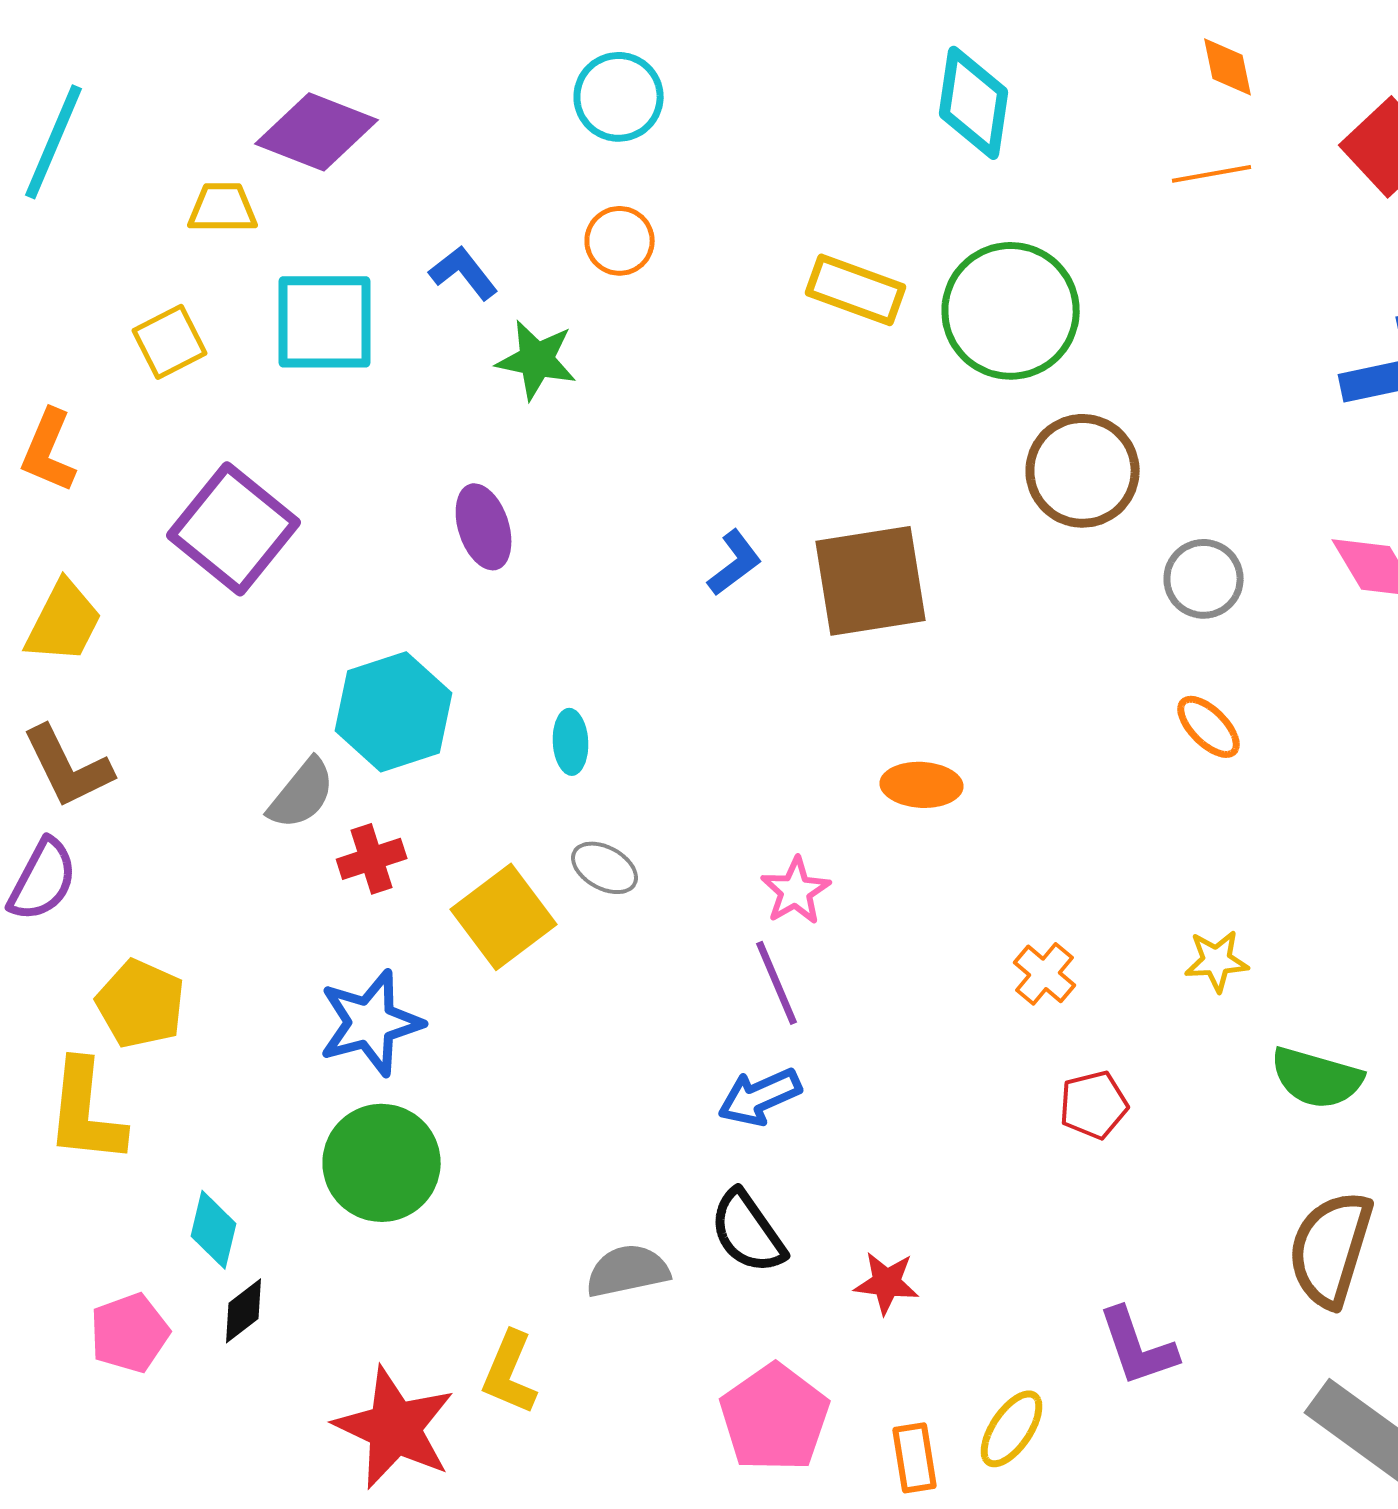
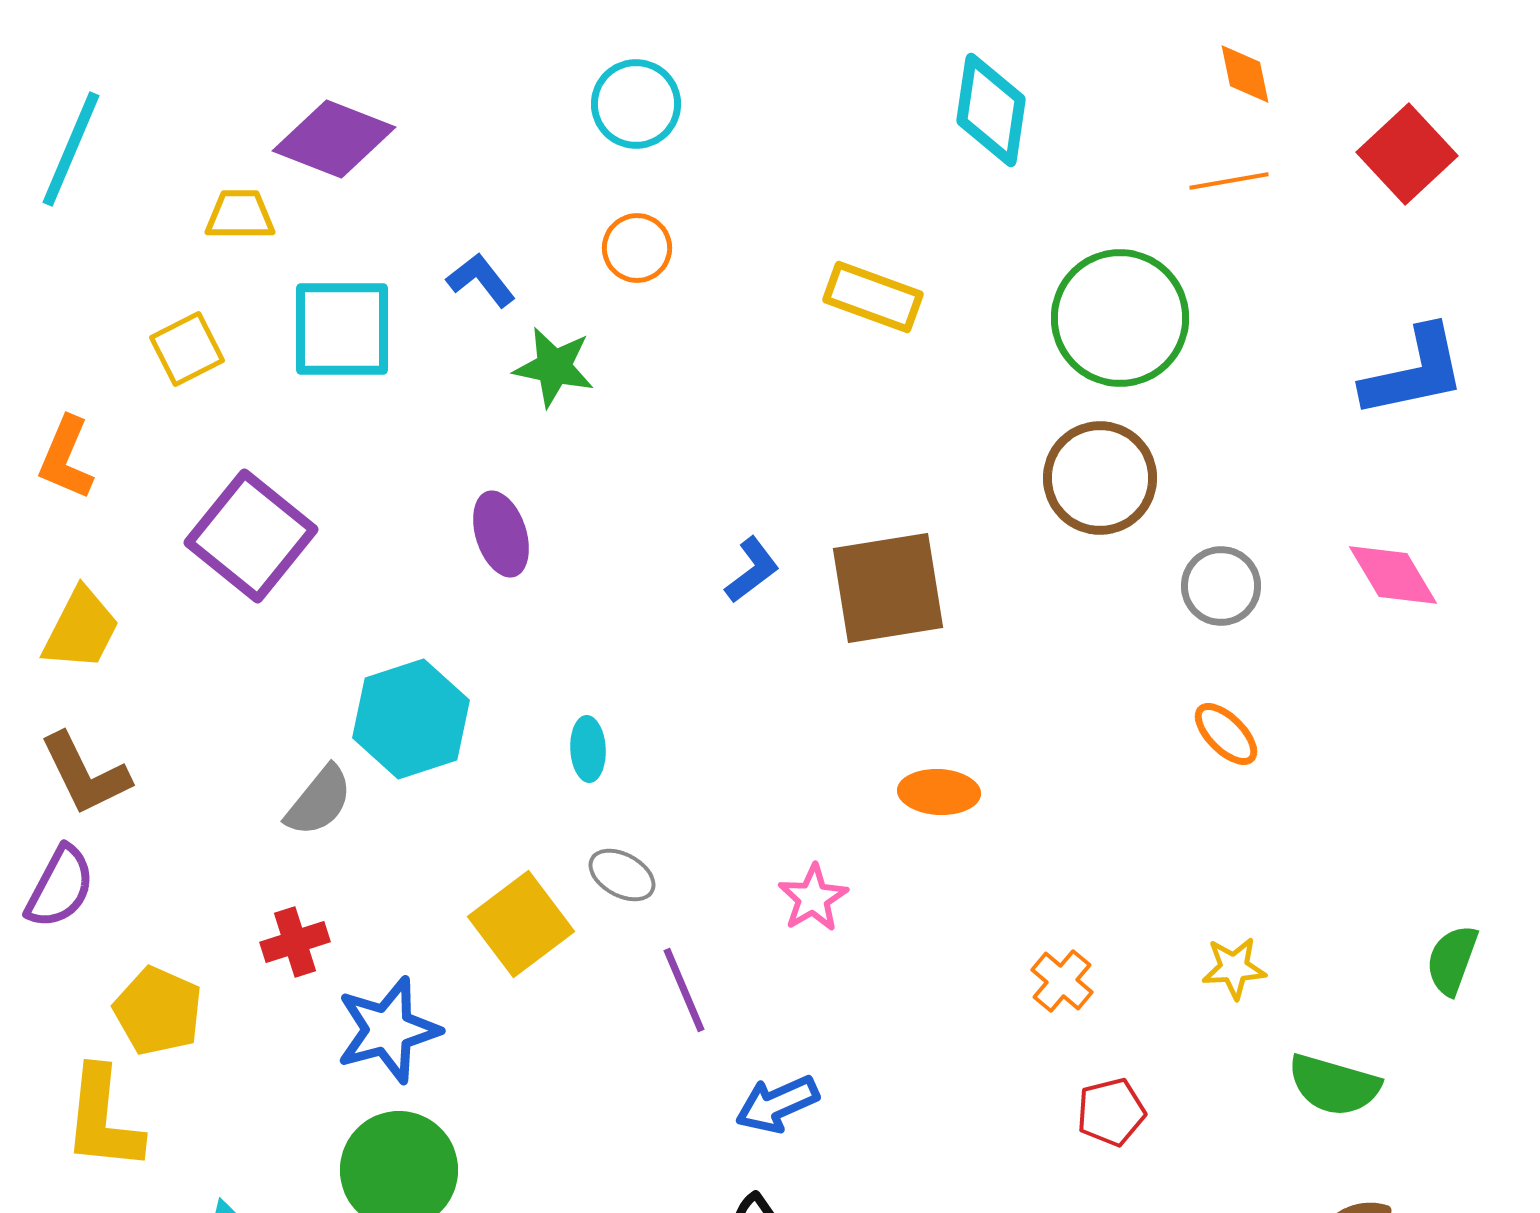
green circle: (1011, 311) -> (1120, 318), moved
red cross: (372, 859) -> (295, 942), moved
purple line: (777, 983) -> (684, 990), moved

